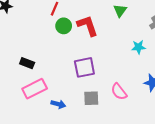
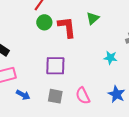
green triangle: (120, 11) -> (93, 18), moved

